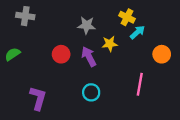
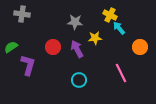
cyan arrow: (137, 32) -> (119, 28), turned -88
pink line: (140, 84) -> (121, 73), turned -36
purple L-shape: (38, 98) -> (28, 65), moved

